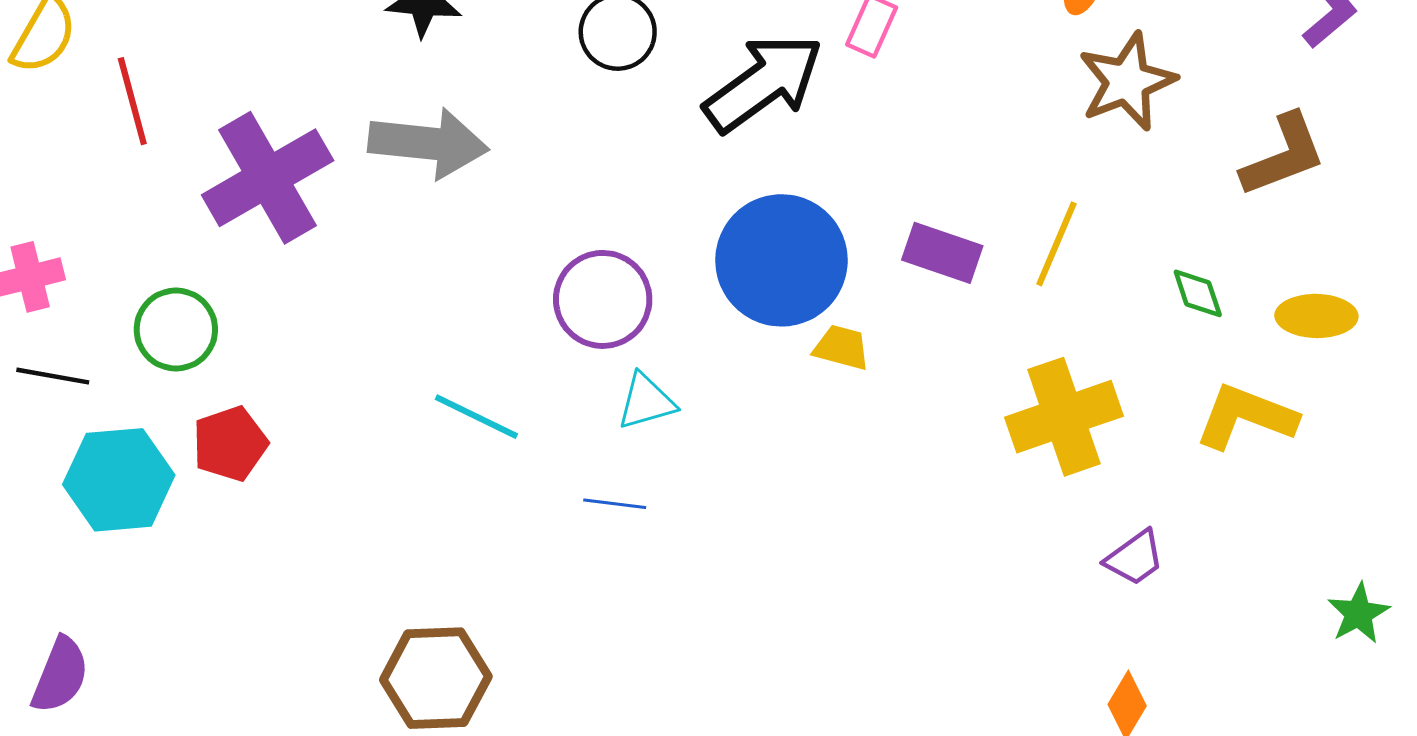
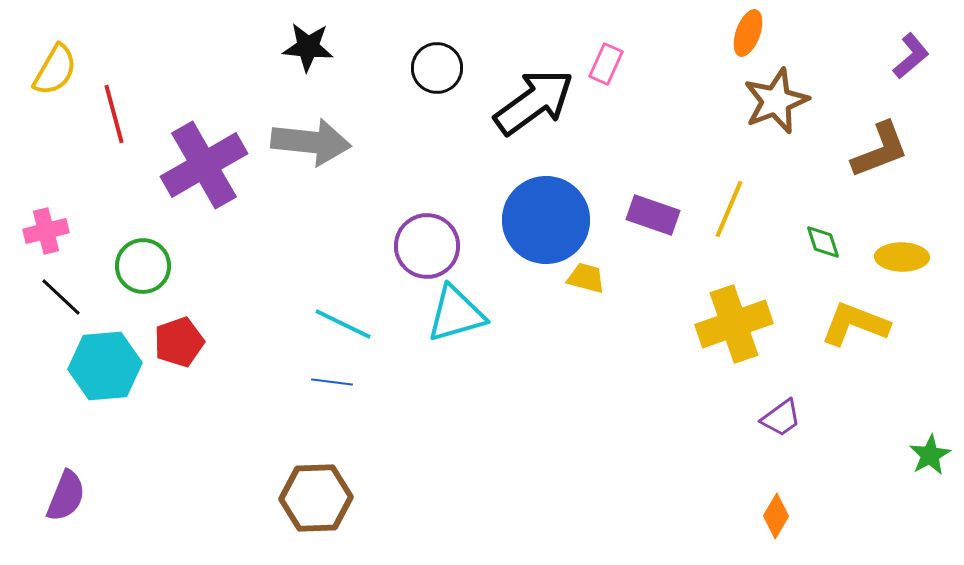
black line: (53, 376) -> (61, 297), turned 33
cyan triangle: (646, 402) -> (456, 314), size x1.5
blue line: (615, 504) -> (332, 382), moved

